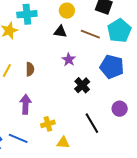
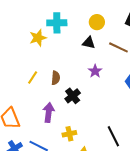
black cross: (82, 85) -> (73, 96), moved

